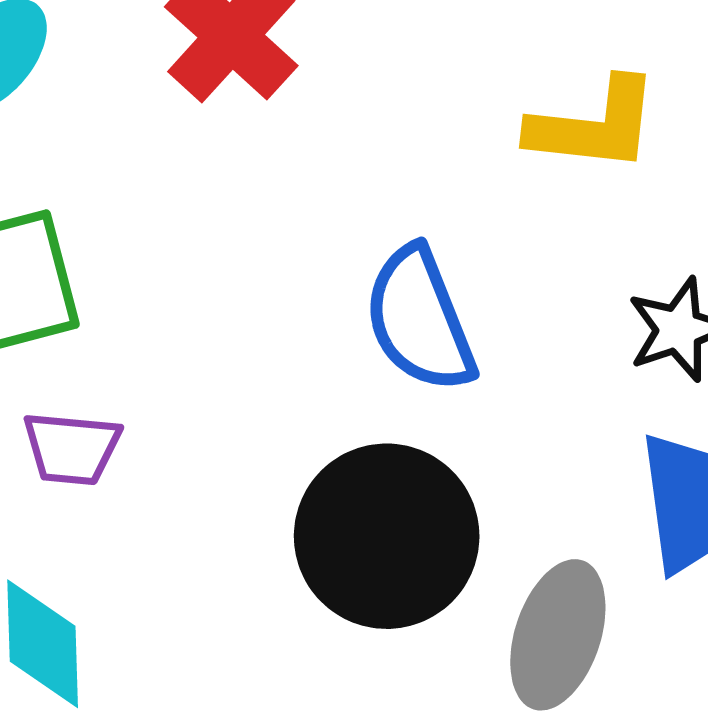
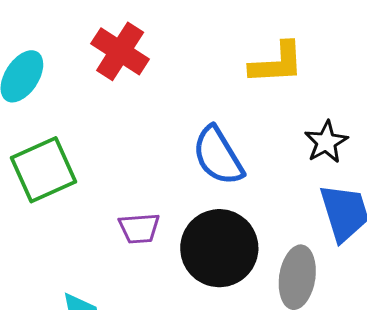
purple trapezoid: (72, 448) -> (139, 228), moved

